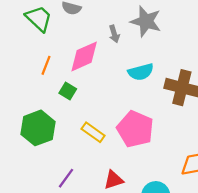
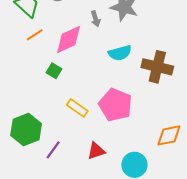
orange line: (46, 65) -> (35, 35), moved, turned 36
green hexagon: (38, 128) -> (26, 129), moved

